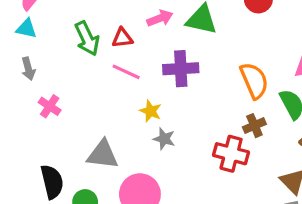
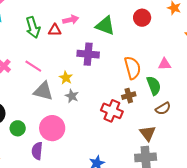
pink arrow: (160, 18) -> (71, 20), moved
pink line: (126, 72) -> (33, 66), moved
gray triangle: (103, 154) -> (43, 91), moved

